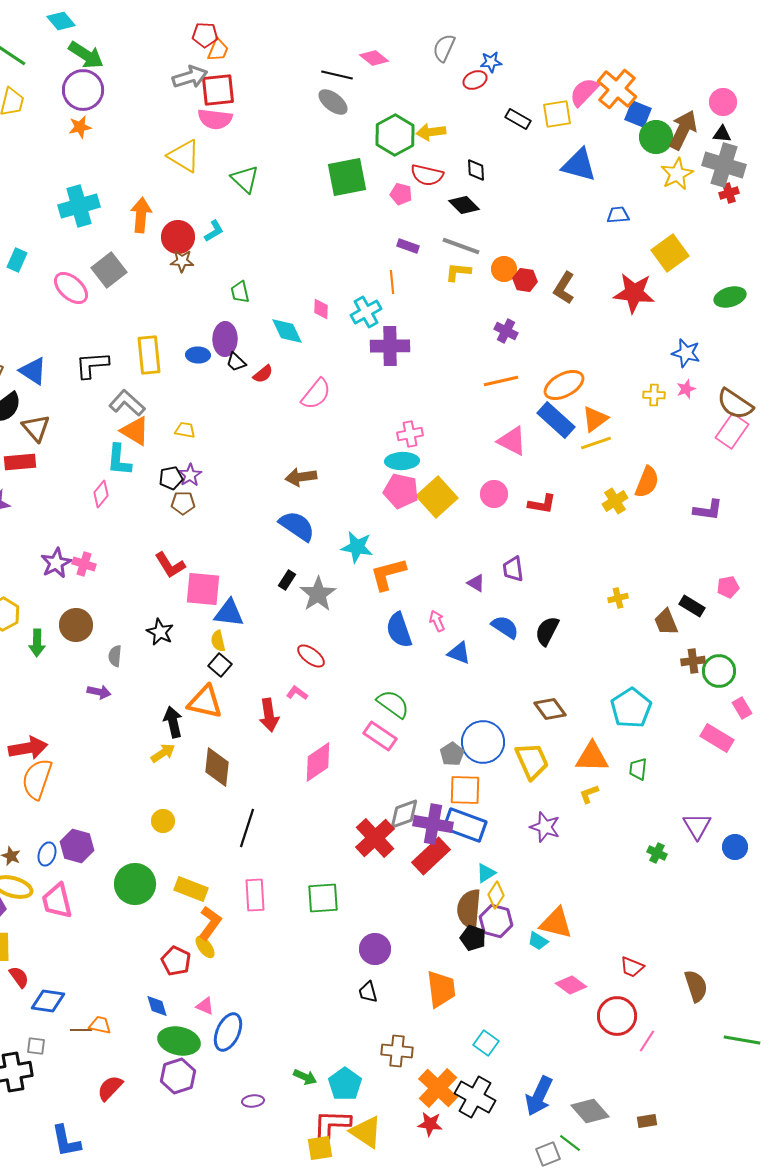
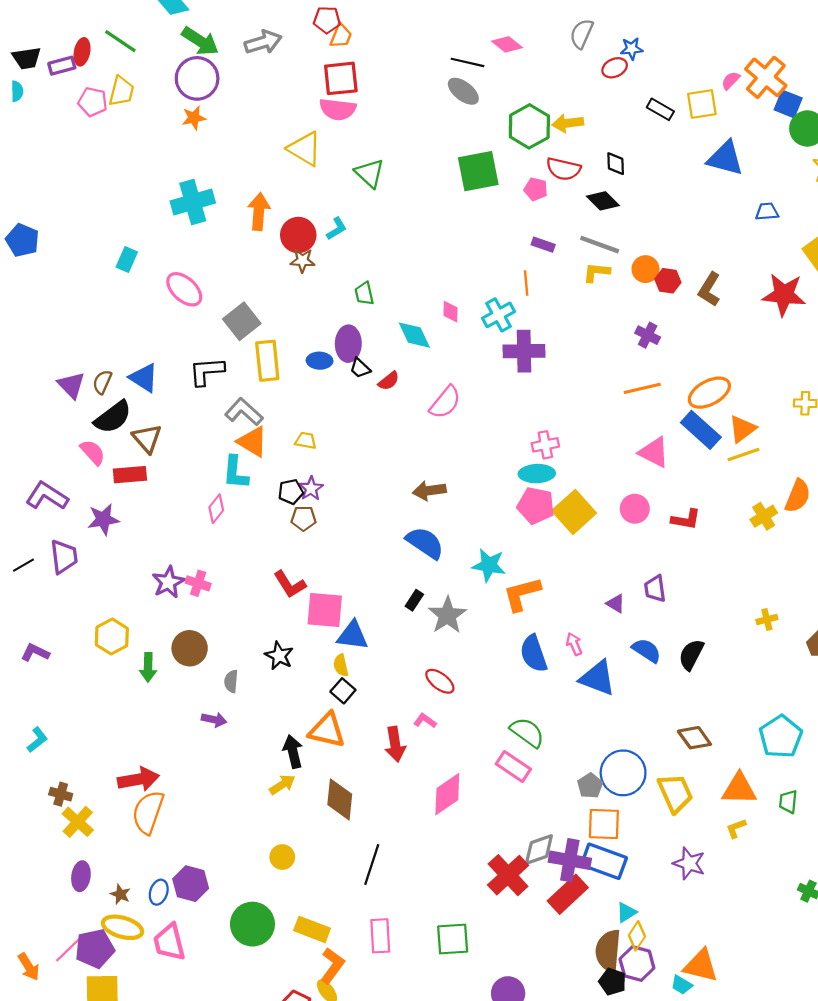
gray arrow: (190, 77) -> (263, 42), moved
pink semicircle: (584, 92) -> (731, 81), size x0.6
gray square: (109, 270) -> (242, 321), moved
blue triangle: (459, 653) -> (598, 678), size x1.5

